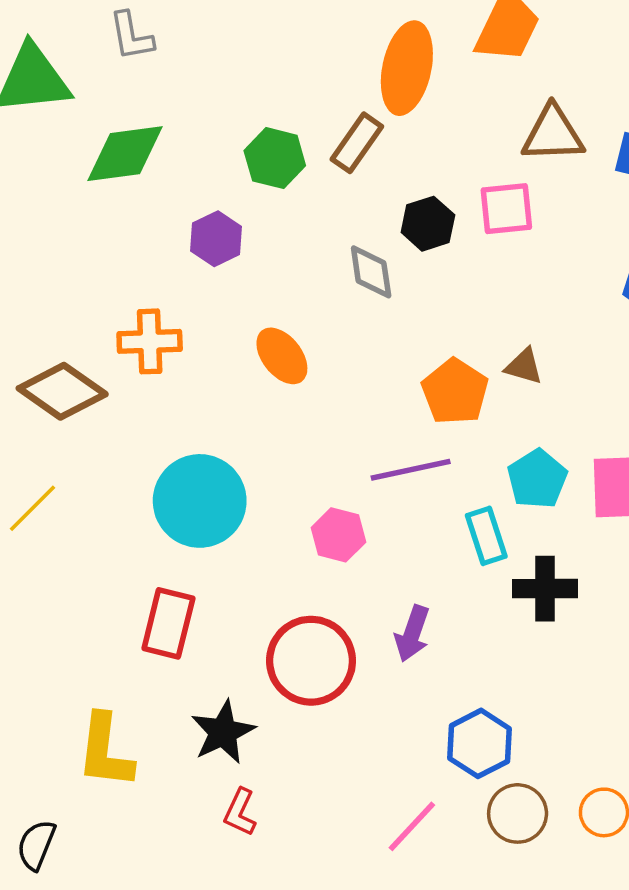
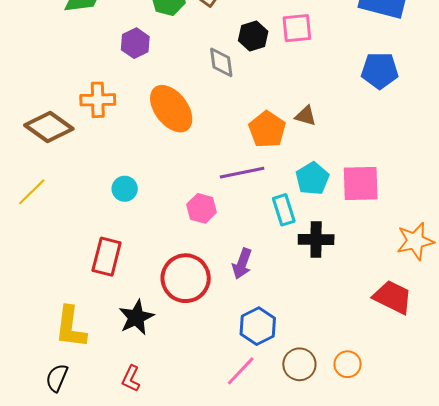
orange ellipse: (282, 356) -> (171, 109), size x1.5
cyan circle: (200, 501) -> (125, 189), size x0.5
blue hexagon: (479, 743) -> (258, 326), moved
red L-shape: (240, 812) -> (131, 379), moved
black semicircle: (36, 845) -> (57, 378), moved

